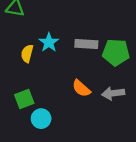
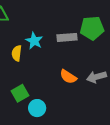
green pentagon: (116, 52) -> (92, 28), moved

